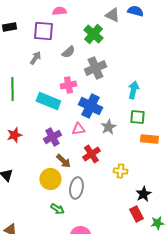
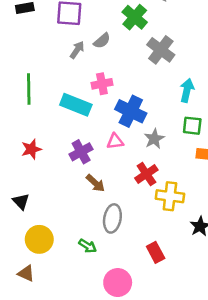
gray arrow: (35, 58) -> (77, 50), moved
gray cross: (95, 68) -> (161, 50), moved, turned -30
red cross: (91, 154) -> (146, 174), moved
yellow cross: (120, 171) -> (170, 196), size x1.5
yellow circle: (50, 179) -> (39, 239), moved
red rectangle: (136, 214) -> (156, 252), moved

